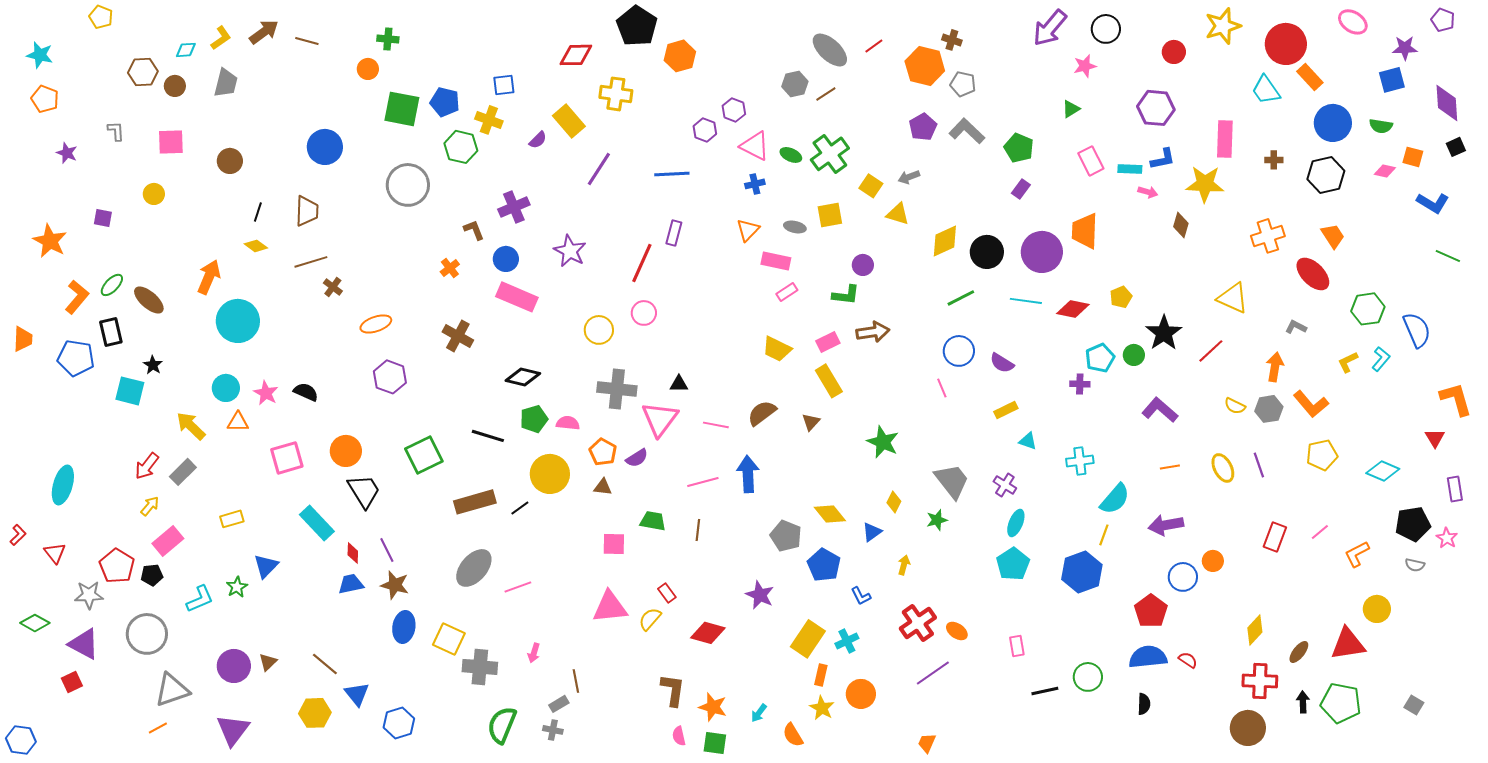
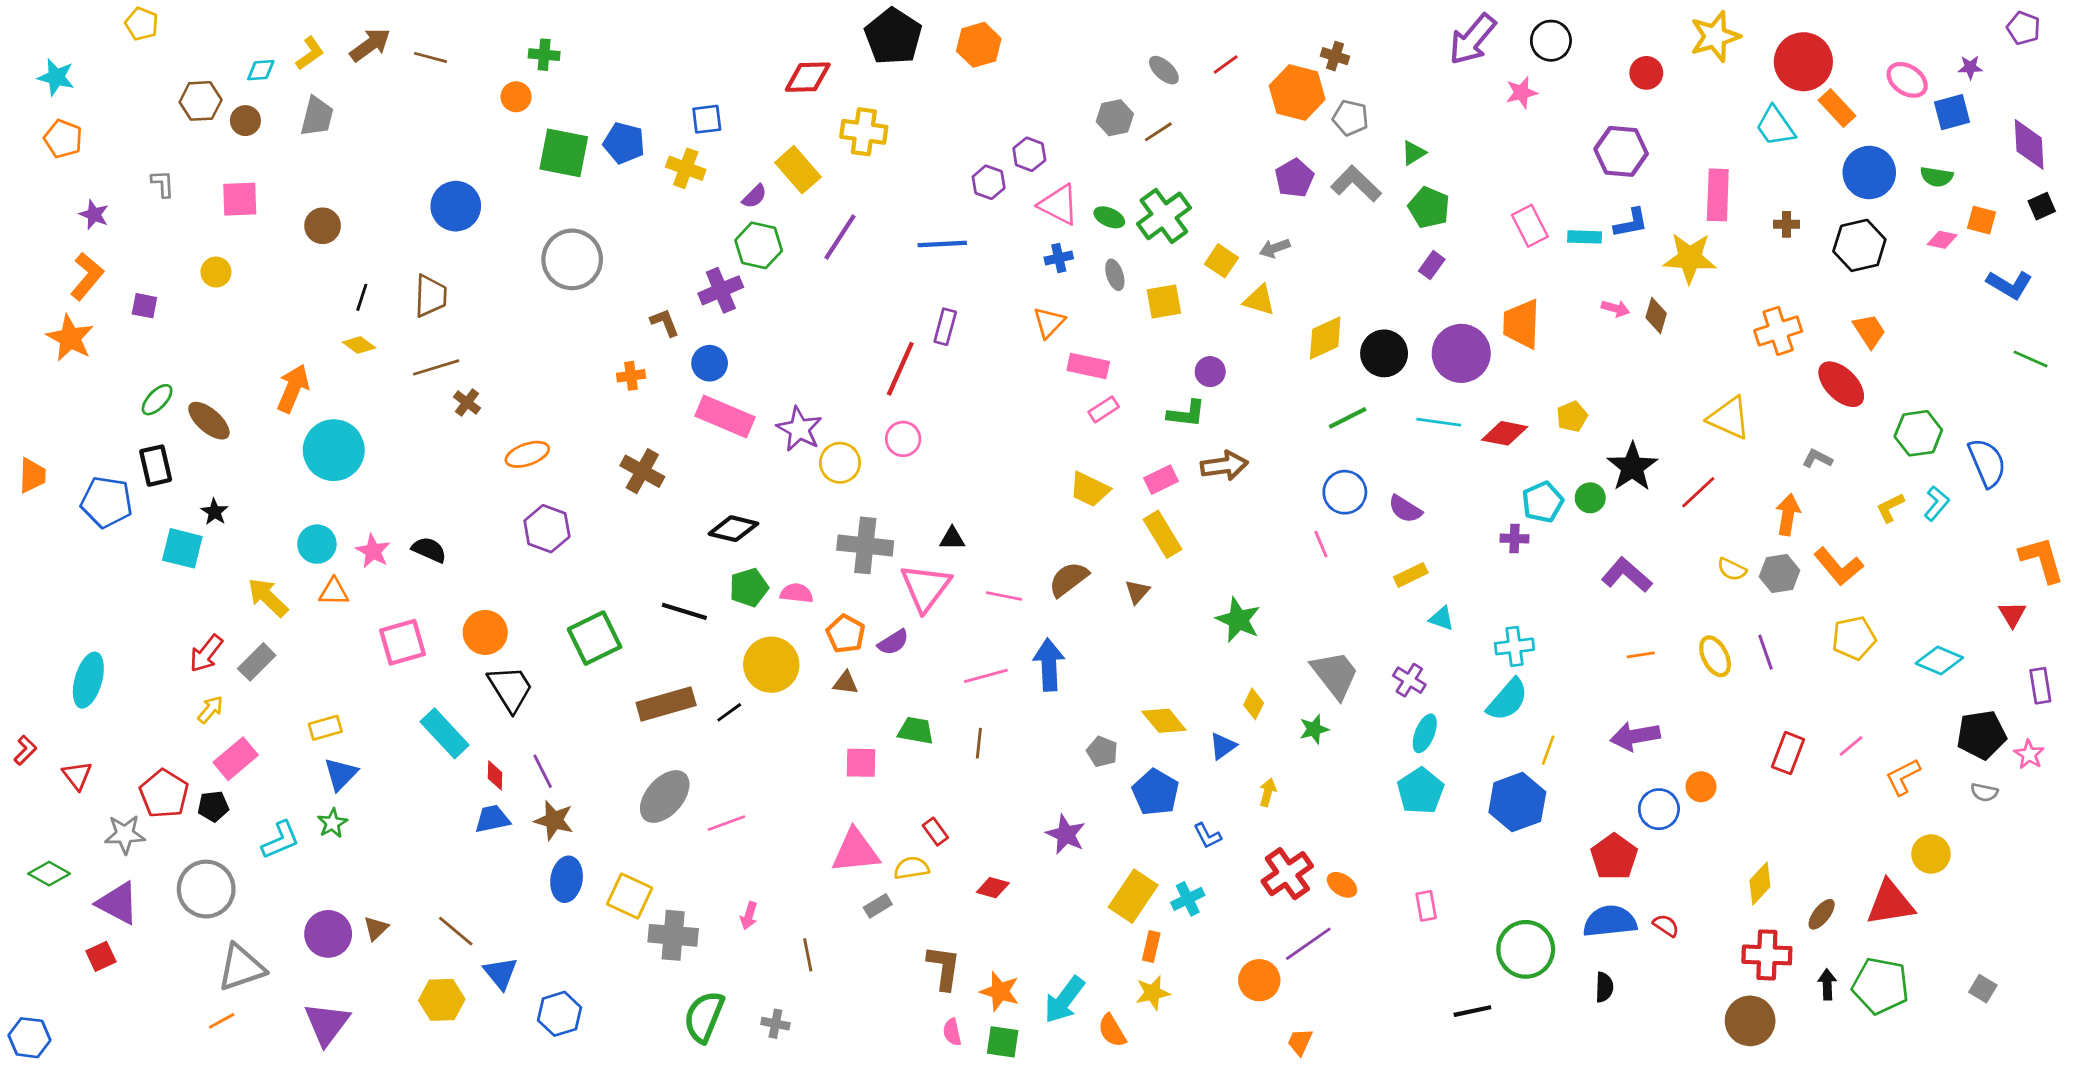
pink ellipse: (1353, 22) -> (1907, 80), moved
purple star: (1405, 48) -> (1970, 67), size x0.7
gray ellipse: (830, 50) -> (1164, 70), size x0.6
orange hexagon: (680, 56) -> (979, 45), moved
green triangle: (1071, 109) -> (1414, 153), moved
green hexagon: (461, 147) -> (759, 245), moved
pink arrow: (1148, 192) -> (1615, 309), moved
gray ellipse: (795, 227) -> (1115, 275), moved, turned 60
purple star: (570, 251) -> (799, 429), moved
orange cross: (450, 268) -> (631, 376), turned 30
orange L-shape: (77, 297) -> (87, 276), moved
cyan semicircle: (1115, 499) -> (1507, 700), moved
gray pentagon: (786, 536) -> (1102, 752), size x0.7
blue triangle: (266, 566) -> (341, 774), moved
yellow semicircle: (650, 619) -> (912, 868), turned 40
red diamond: (708, 633) -> (993, 888), size x0.7
green circle: (1088, 677) -> (1526, 949), size x1.4
black line: (1045, 691) -> (1472, 1011), moved
orange circle: (861, 694) -> (1259, 980), moved
gray rectangle: (559, 704) -> (878, 906), moved
yellow star: (822, 708) -> (1153, 993), turned 30
cyan arrow: (759, 713) -> (1064, 1000), size x1.8

